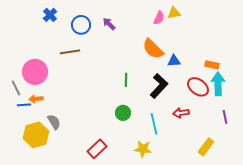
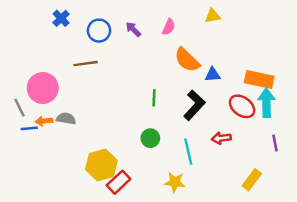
pink semicircle: (159, 18) -> (169, 27), moved
orange rectangle: (212, 65) -> (259, 79), size x1.6
gray semicircle: (54, 122) -> (66, 119), moved, turned -49
yellow hexagon: (36, 135) -> (101, 165), moved

